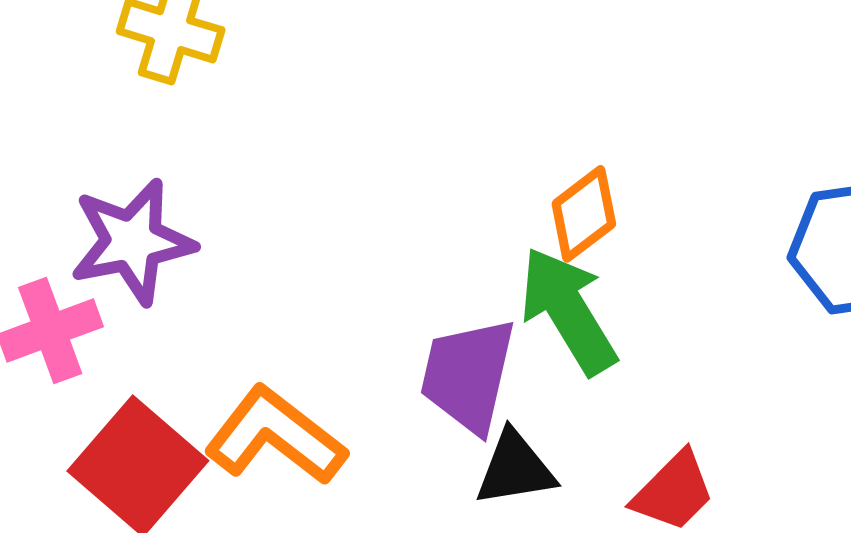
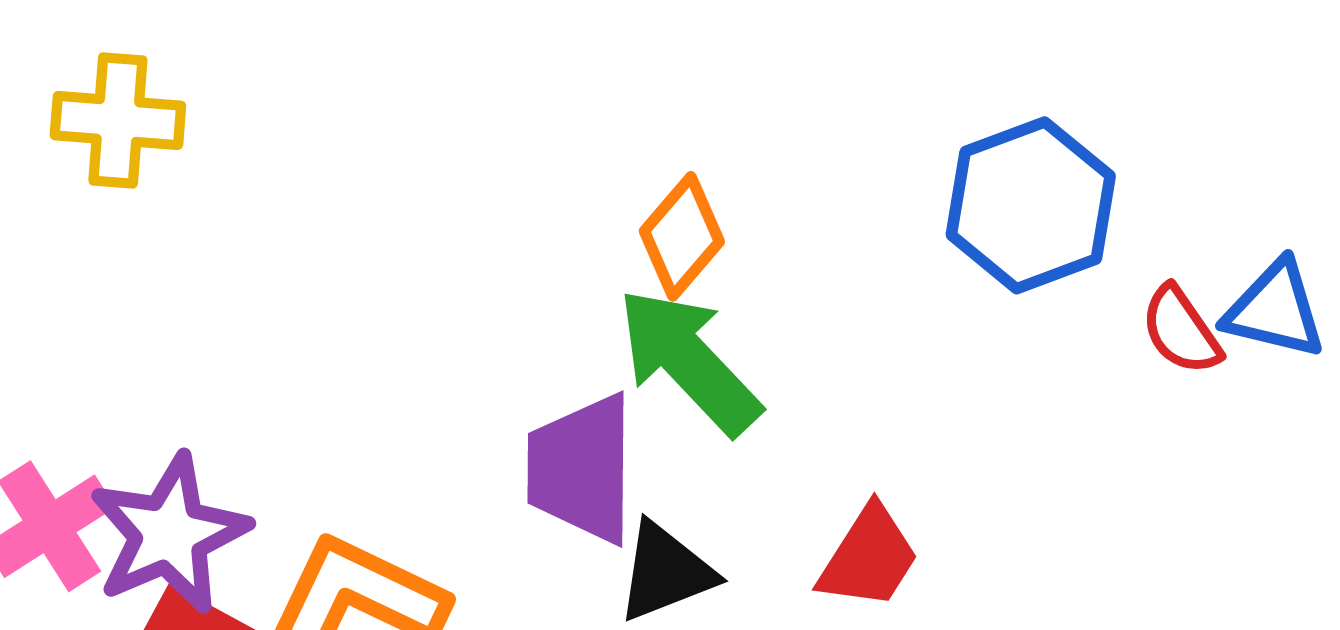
purple star: (132, 242) -> (169, 534), moved

